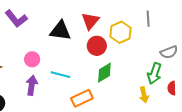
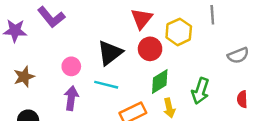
black triangle: (60, 31) -> (110, 53), moved, turned -45
green arrow: (154, 74) -> (200, 91), moved
yellow arrow: (144, 95) -> (169, 108), moved

